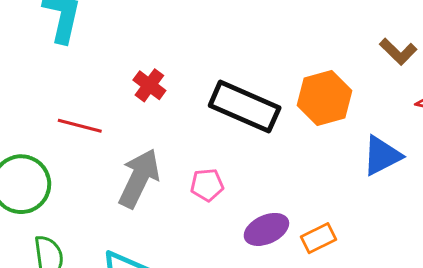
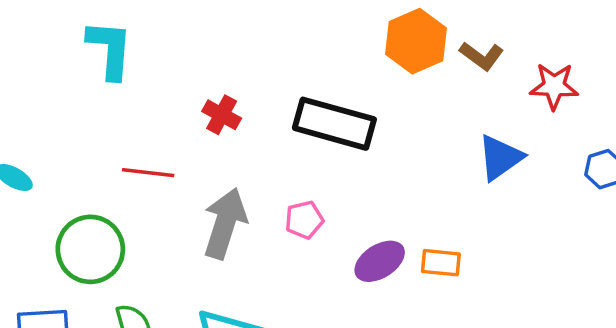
brown L-shape: (398, 52) -> (482, 56), moved
orange hexagon: (324, 98) -> (416, 41), moved
orange rectangle: (318, 238) -> (441, 263), turned 40

